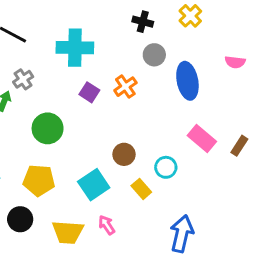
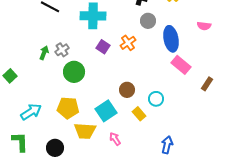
gray cross: (23, 79) -> (62, 50), moved
pink rectangle: (202, 138) -> (181, 65), moved
black circle: (20, 219) -> (55, 148), moved
yellow trapezoid: (68, 232) -> (85, 131), moved
blue arrow: (182, 234) -> (167, 145), size x0.7

